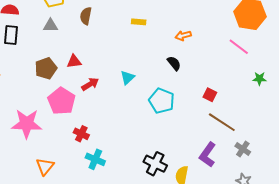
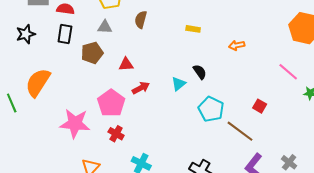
pink line: (239, 47) -> (288, 72), moved
black semicircle: (174, 63) -> (200, 72), moved
brown pentagon: (46, 68) -> (92, 53), moved
brown line: (222, 122) -> (240, 131), moved
red cross: (81, 134) -> (116, 134), moved

